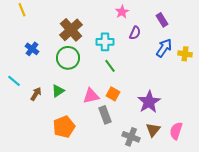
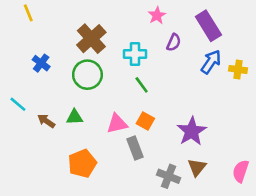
purple rectangle: (162, 20) -> (208, 26), size x1.6
green triangle: (58, 91) -> (75, 117), turned 32
brown arrow: (36, 94) -> (46, 121), turned -88
pink semicircle: (176, 131) -> (241, 171), moved

